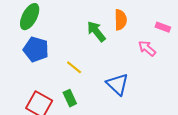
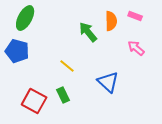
pink rectangle: (163, 27) -> (135, 16), moved
blue pentagon: (36, 49) -> (17, 51), moved

